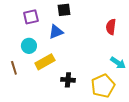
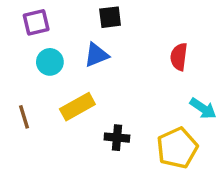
purple square: (31, 17) -> (36, 22), moved
red semicircle: (111, 27) -> (179, 57), moved
cyan circle: (29, 46) -> (50, 62), moved

